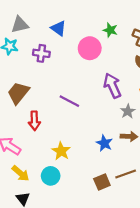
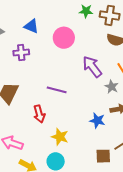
green star: (110, 30) -> (86, 11), moved
red arrow: (34, 121) -> (39, 114), moved
brown square: (102, 182) -> (103, 156), turned 35

